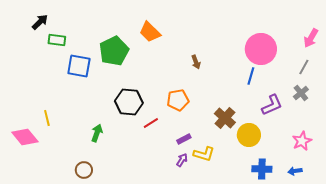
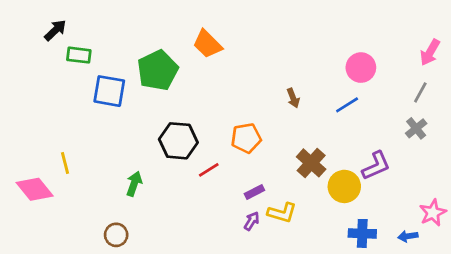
pink circle: (261, 49) -> (361, 68), size x0.7
brown arrow: (196, 62) -> (293, 98), moved
blue line: (251, 76) -> (347, 105), turned 42
purple L-shape: (272, 105) -> (376, 166), moved
pink star: (302, 141) -> (433, 213), moved

